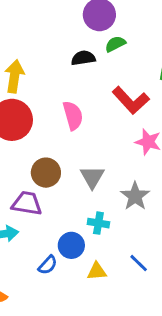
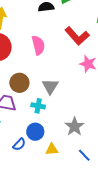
gray star: (135, 196) -> (74, 127), moved
cyan cross: (98, 223) -> (38, 106), moved
blue line: (139, 263) -> (84, 155), moved

